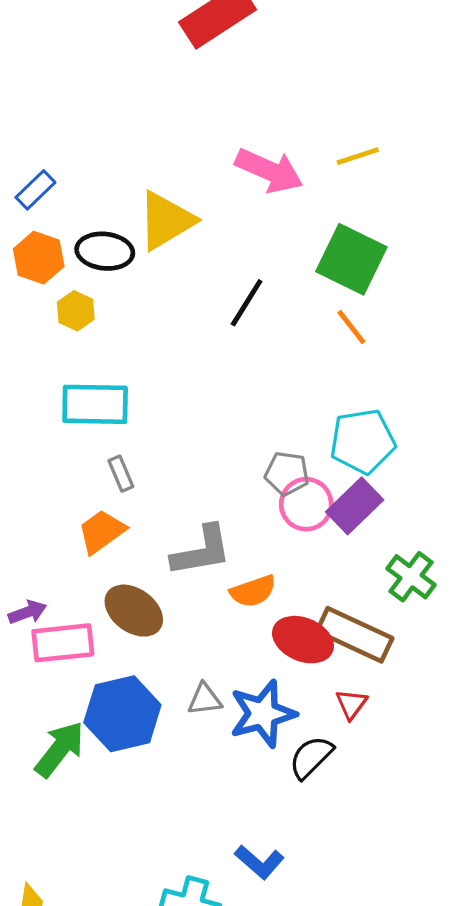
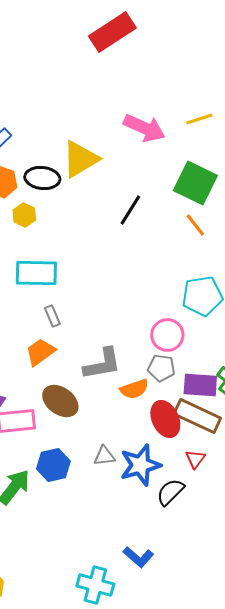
gray pentagon: (287, 474) -> (161, 368), moved
purple rectangle: (355, 506) -> (200, 385), moved, turned 48
red ellipse: (303, 640) -> (165, 419), turned 42
blue hexagon: (122, 714) -> (53, 465), size x0.7

